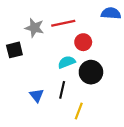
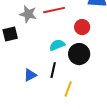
red circle: (83, 42) -> (82, 27), moved
blue triangle: (37, 95) -> (30, 75), turned 40

